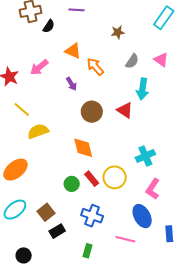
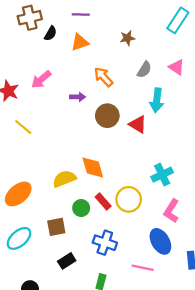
orange triangle: (73, 51) -> (80, 42), moved, turned -42
purple arrow: (71, 84) -> (78, 97), turned -56
brown circle: (92, 112) -> (107, 116), moved
yellow semicircle: (38, 131) -> (64, 179), moved
brown square: (46, 212) -> (56, 227), moved, turned 30

